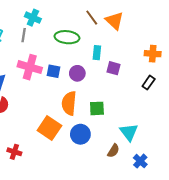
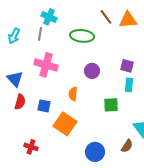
orange triangle: (114, 21) -> (128, 20), turned -48
cyan rectangle: (97, 53) -> (129, 85), moved
blue square: (54, 71) -> (44, 106), moved
orange semicircle: (69, 103) -> (73, 94), moved, size x0.6
blue circle: (80, 134) -> (95, 152), moved

